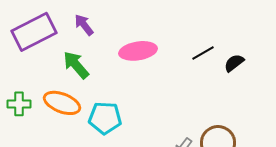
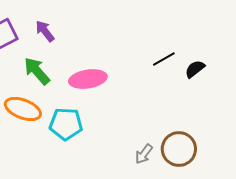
pink ellipse: (138, 51) -> (88, 79), moved

